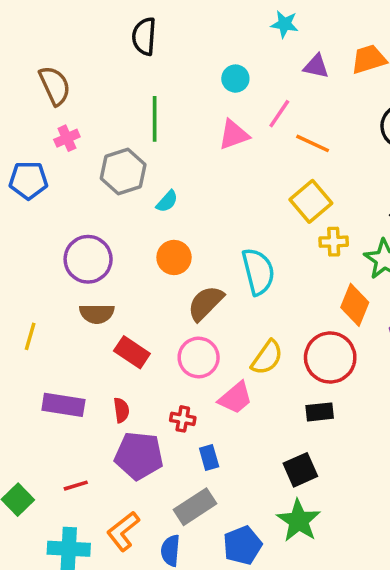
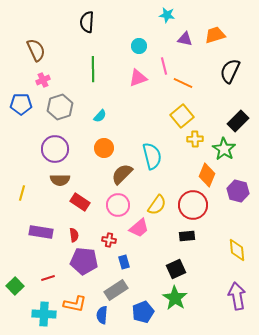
pink line: (279, 114) -> (164, 66), turned -48
gray hexagon: (123, 172) -> (60, 107), moved
orange L-shape: (123, 531) -> (75, 304), turned -130

